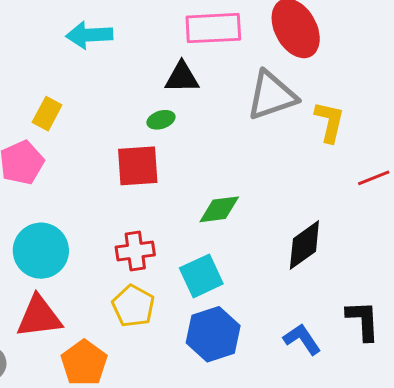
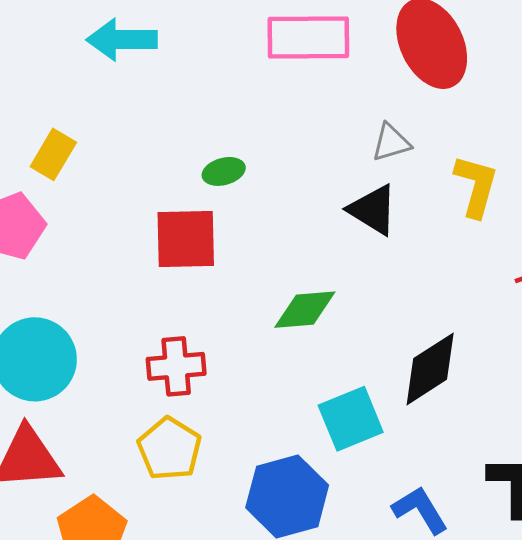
black triangle: (182, 77) -> (373, 210), moved, turned 30
gray triangle: (272, 95) -> (391, 143), size x0.5
cyan square: (201, 276) -> (351, 419), moved

